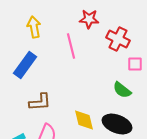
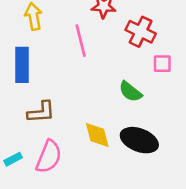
blue rectangle: (25, 65) -> (22, 65), turned -36
green semicircle: (122, 90) -> (130, 92), moved

